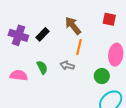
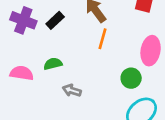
gray arrow: (67, 65) -> (72, 90), moved
green semicircle: (42, 67) -> (53, 64), turned -80

